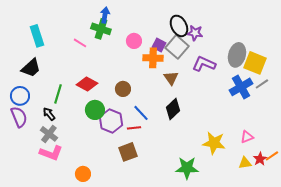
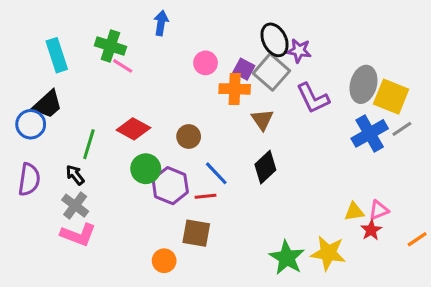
green cross: (101, 29) -> (110, 46), moved
purple L-shape: (204, 64) -> (313, 98), turned -140
blue circle: (20, 96) -> (31, 124), moved
purple semicircle: (19, 117) -> (29, 179), turned 30
yellow star: (214, 143) -> (328, 253), moved
brown square: (128, 152) -> (196, 233), turned 30
red star: (260, 159) -> (371, 230), moved
yellow triangle: (245, 163) -> (354, 212), moved
green star: (187, 168) -> (287, 258), turned 30
orange circle: (83, 174) -> (164, 261), moved

